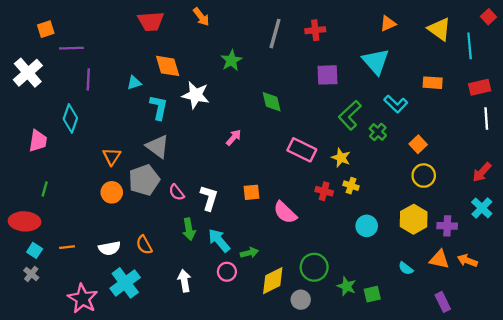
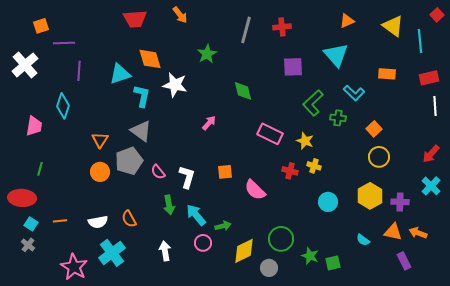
cyan triangle: (134, 83) -> (120, 74), size x1.6
green cross: (378, 132) -> (338, 118), turned -35
purple rectangle: (443, 302) -> (404, 261), moved

